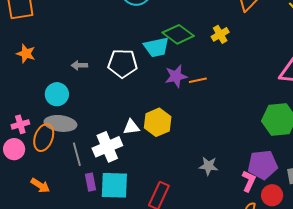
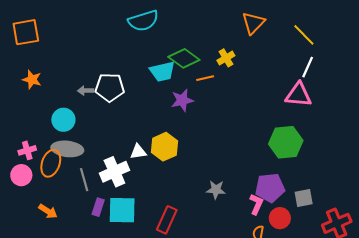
white pentagon: (123, 64) -> (110, 87), moved
orange line: (198, 80) -> (205, 78), moved
purple rectangle: (91, 182) -> (98, 207), turned 30

